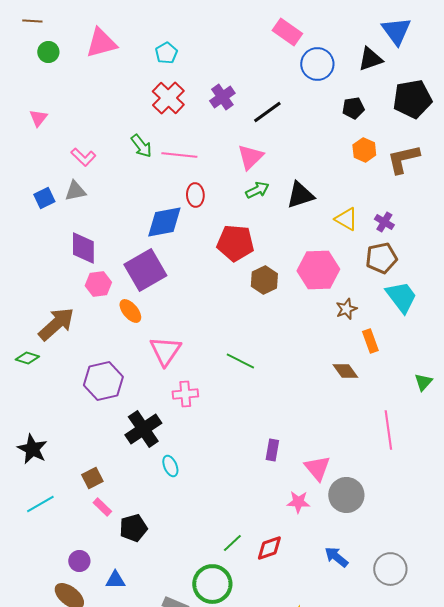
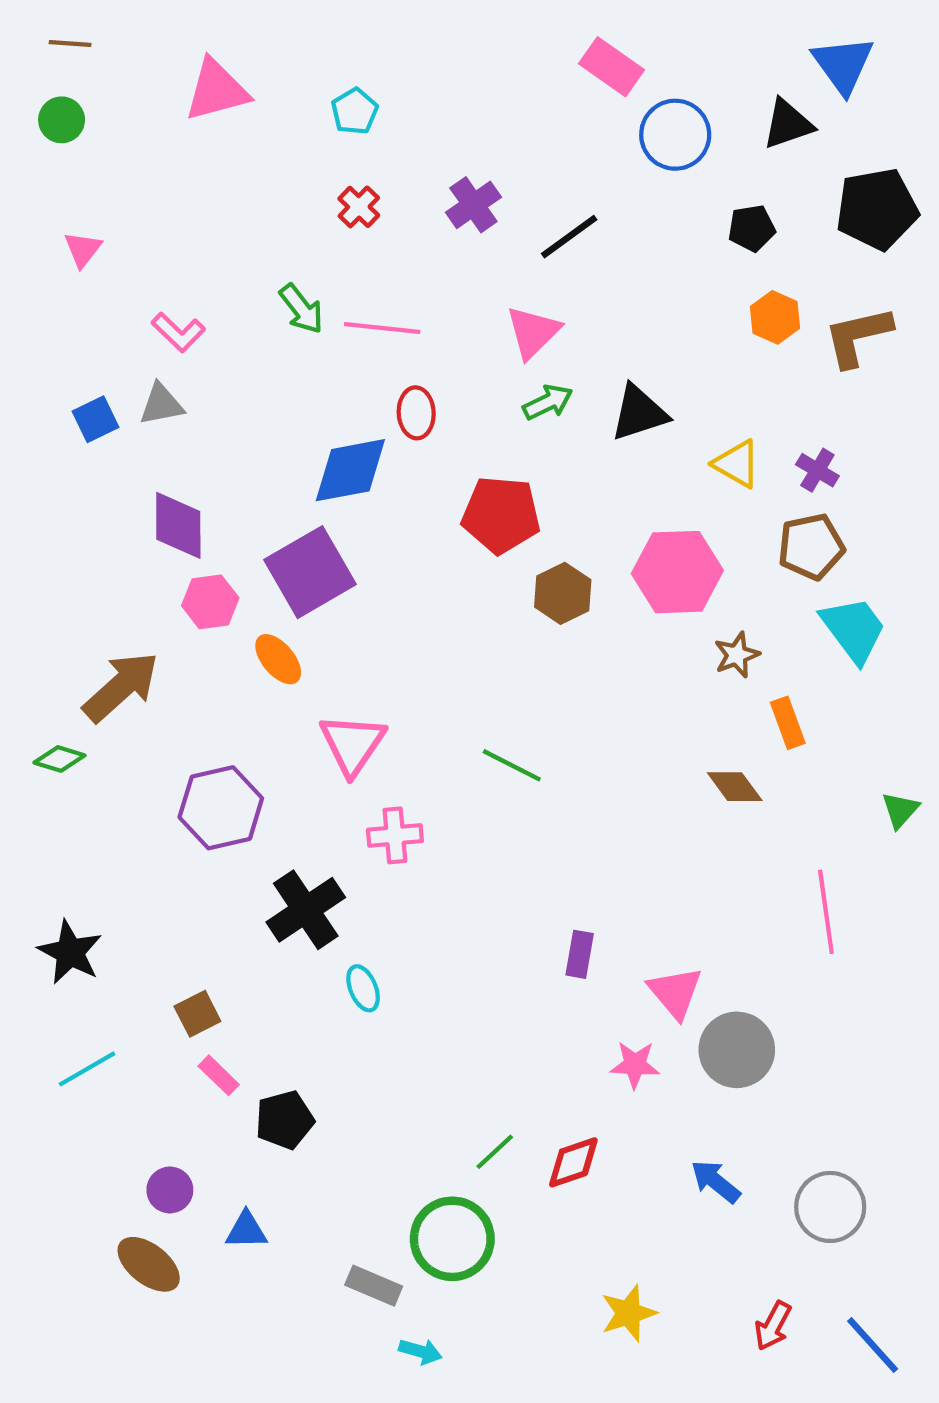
green circle: (48, 52) -> (62, 120), moved
red cross: (168, 98) -> (359, 207), size x0.6

